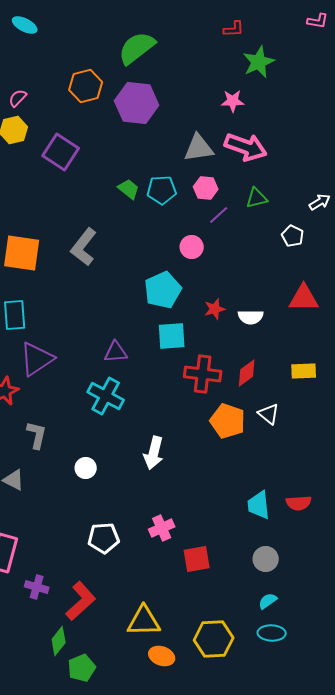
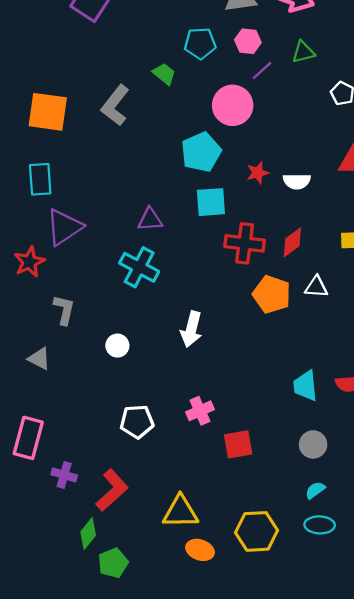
green trapezoid: (129, 189) -> (164, 74), moved
pink circle: (192, 247) -> (233, 105), size x1.6
white triangle: (269, 414) -> (316, 287), turned -35

